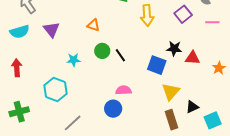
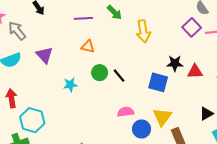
purple square: (183, 14) -> (192, 27), moved
cyan hexagon: (55, 89) -> (32, 120), moved
yellow triangle: (171, 92) -> (162, 117), moved
black triangle: (192, 107) -> (206, 114), moved
blue circle: (113, 109) -> (142, 129), moved

